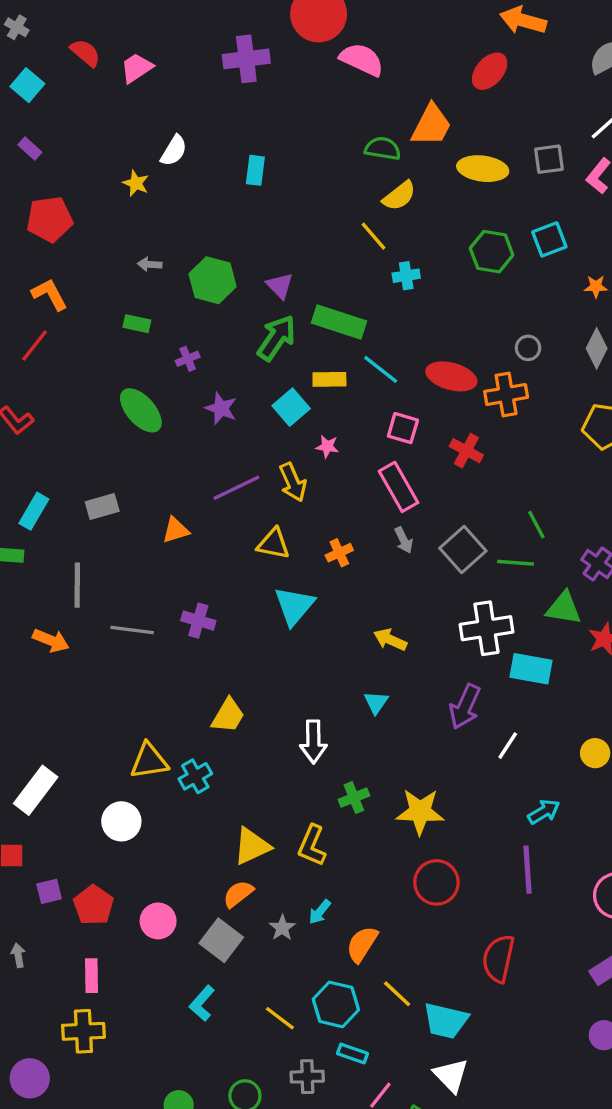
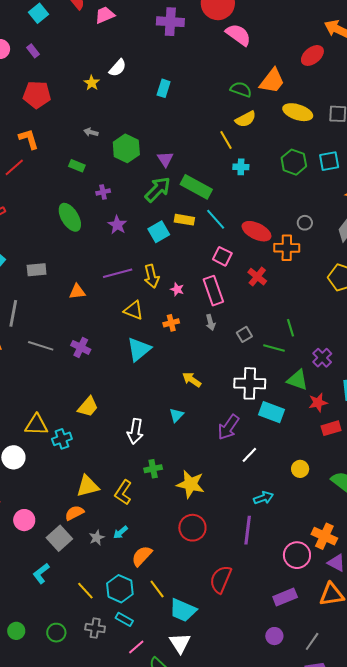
pink star: (327, 446) -> (177, 289), moved
gray square: (463, 550) -> (244, 334), size x0.6

